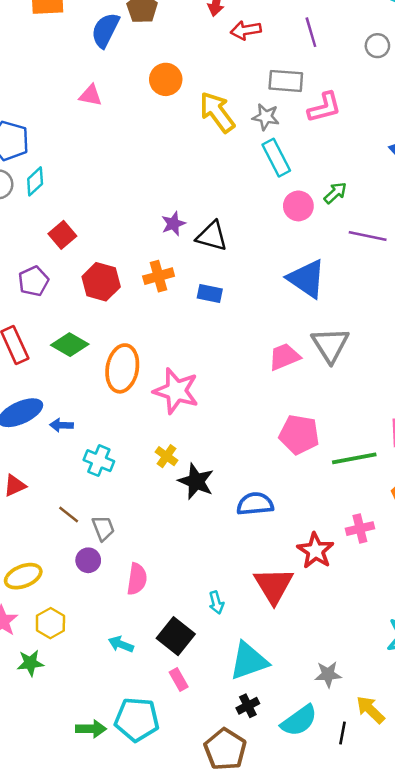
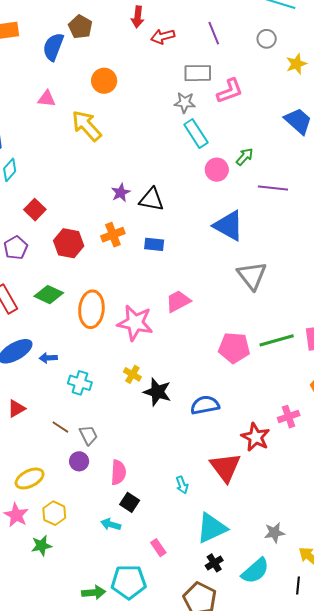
yellow arrow: (217, 112) -> (87, 126), moved
pink trapezoid: (284, 357) -> (178, 301), moved
green line: (354, 458) -> (277, 340), moved
black square: (176, 636) -> (130, 502), moved, size x0.7
black line: (343, 733) -> (298, 585), moved

